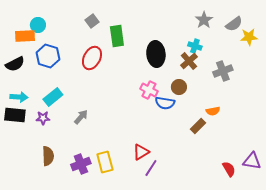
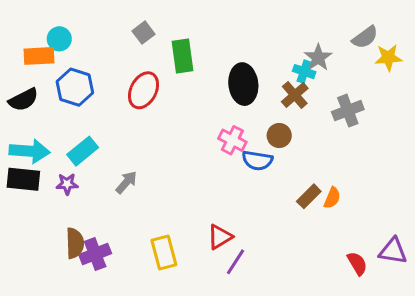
gray star: (204, 20) -> (318, 58), moved
cyan arrow: (19, 97) -> (30, 151), size x1.4
orange semicircle: (213, 111) -> (332, 198), moved, turned -56
purple cross: (81, 164) -> (95, 254), moved

